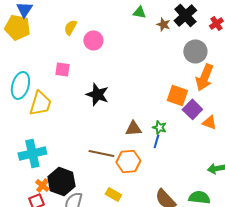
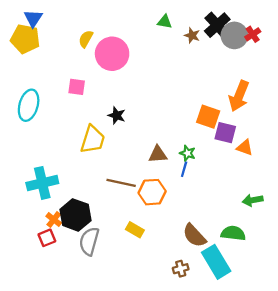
pink circle: (93, 40) -> (112, 54), size x1.5
gray circle: (195, 51) -> (234, 35), moved
black star: (97, 94) -> (117, 115), size x0.7
yellow trapezoid: (40, 103) -> (93, 139), moved
purple square: (192, 109) -> (225, 133), turned -30

